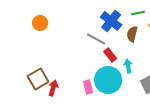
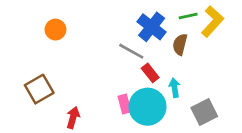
brown square: (38, 79) -> (39, 89), moved
pink rectangle: (88, 87) -> (124, 104), moved

